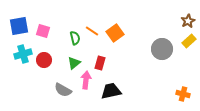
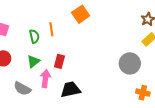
orange line: (92, 31) -> (51, 29), turned 48
orange square: (115, 33) -> (81, 14), moved
gray circle: (162, 49) -> (130, 63), moved

